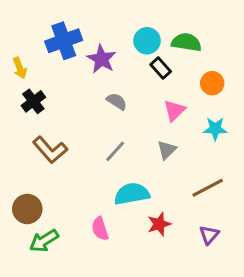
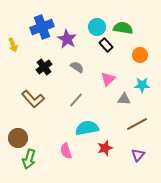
black cross: (33, 101) -> (44, 67), moved
pink triangle: (174, 110) -> (108, 79), moved
gray triangle: (167, 150) -> (124, 99), moved, turned 48
green arrow: (44, 241) -> (29, 159), turned -42

